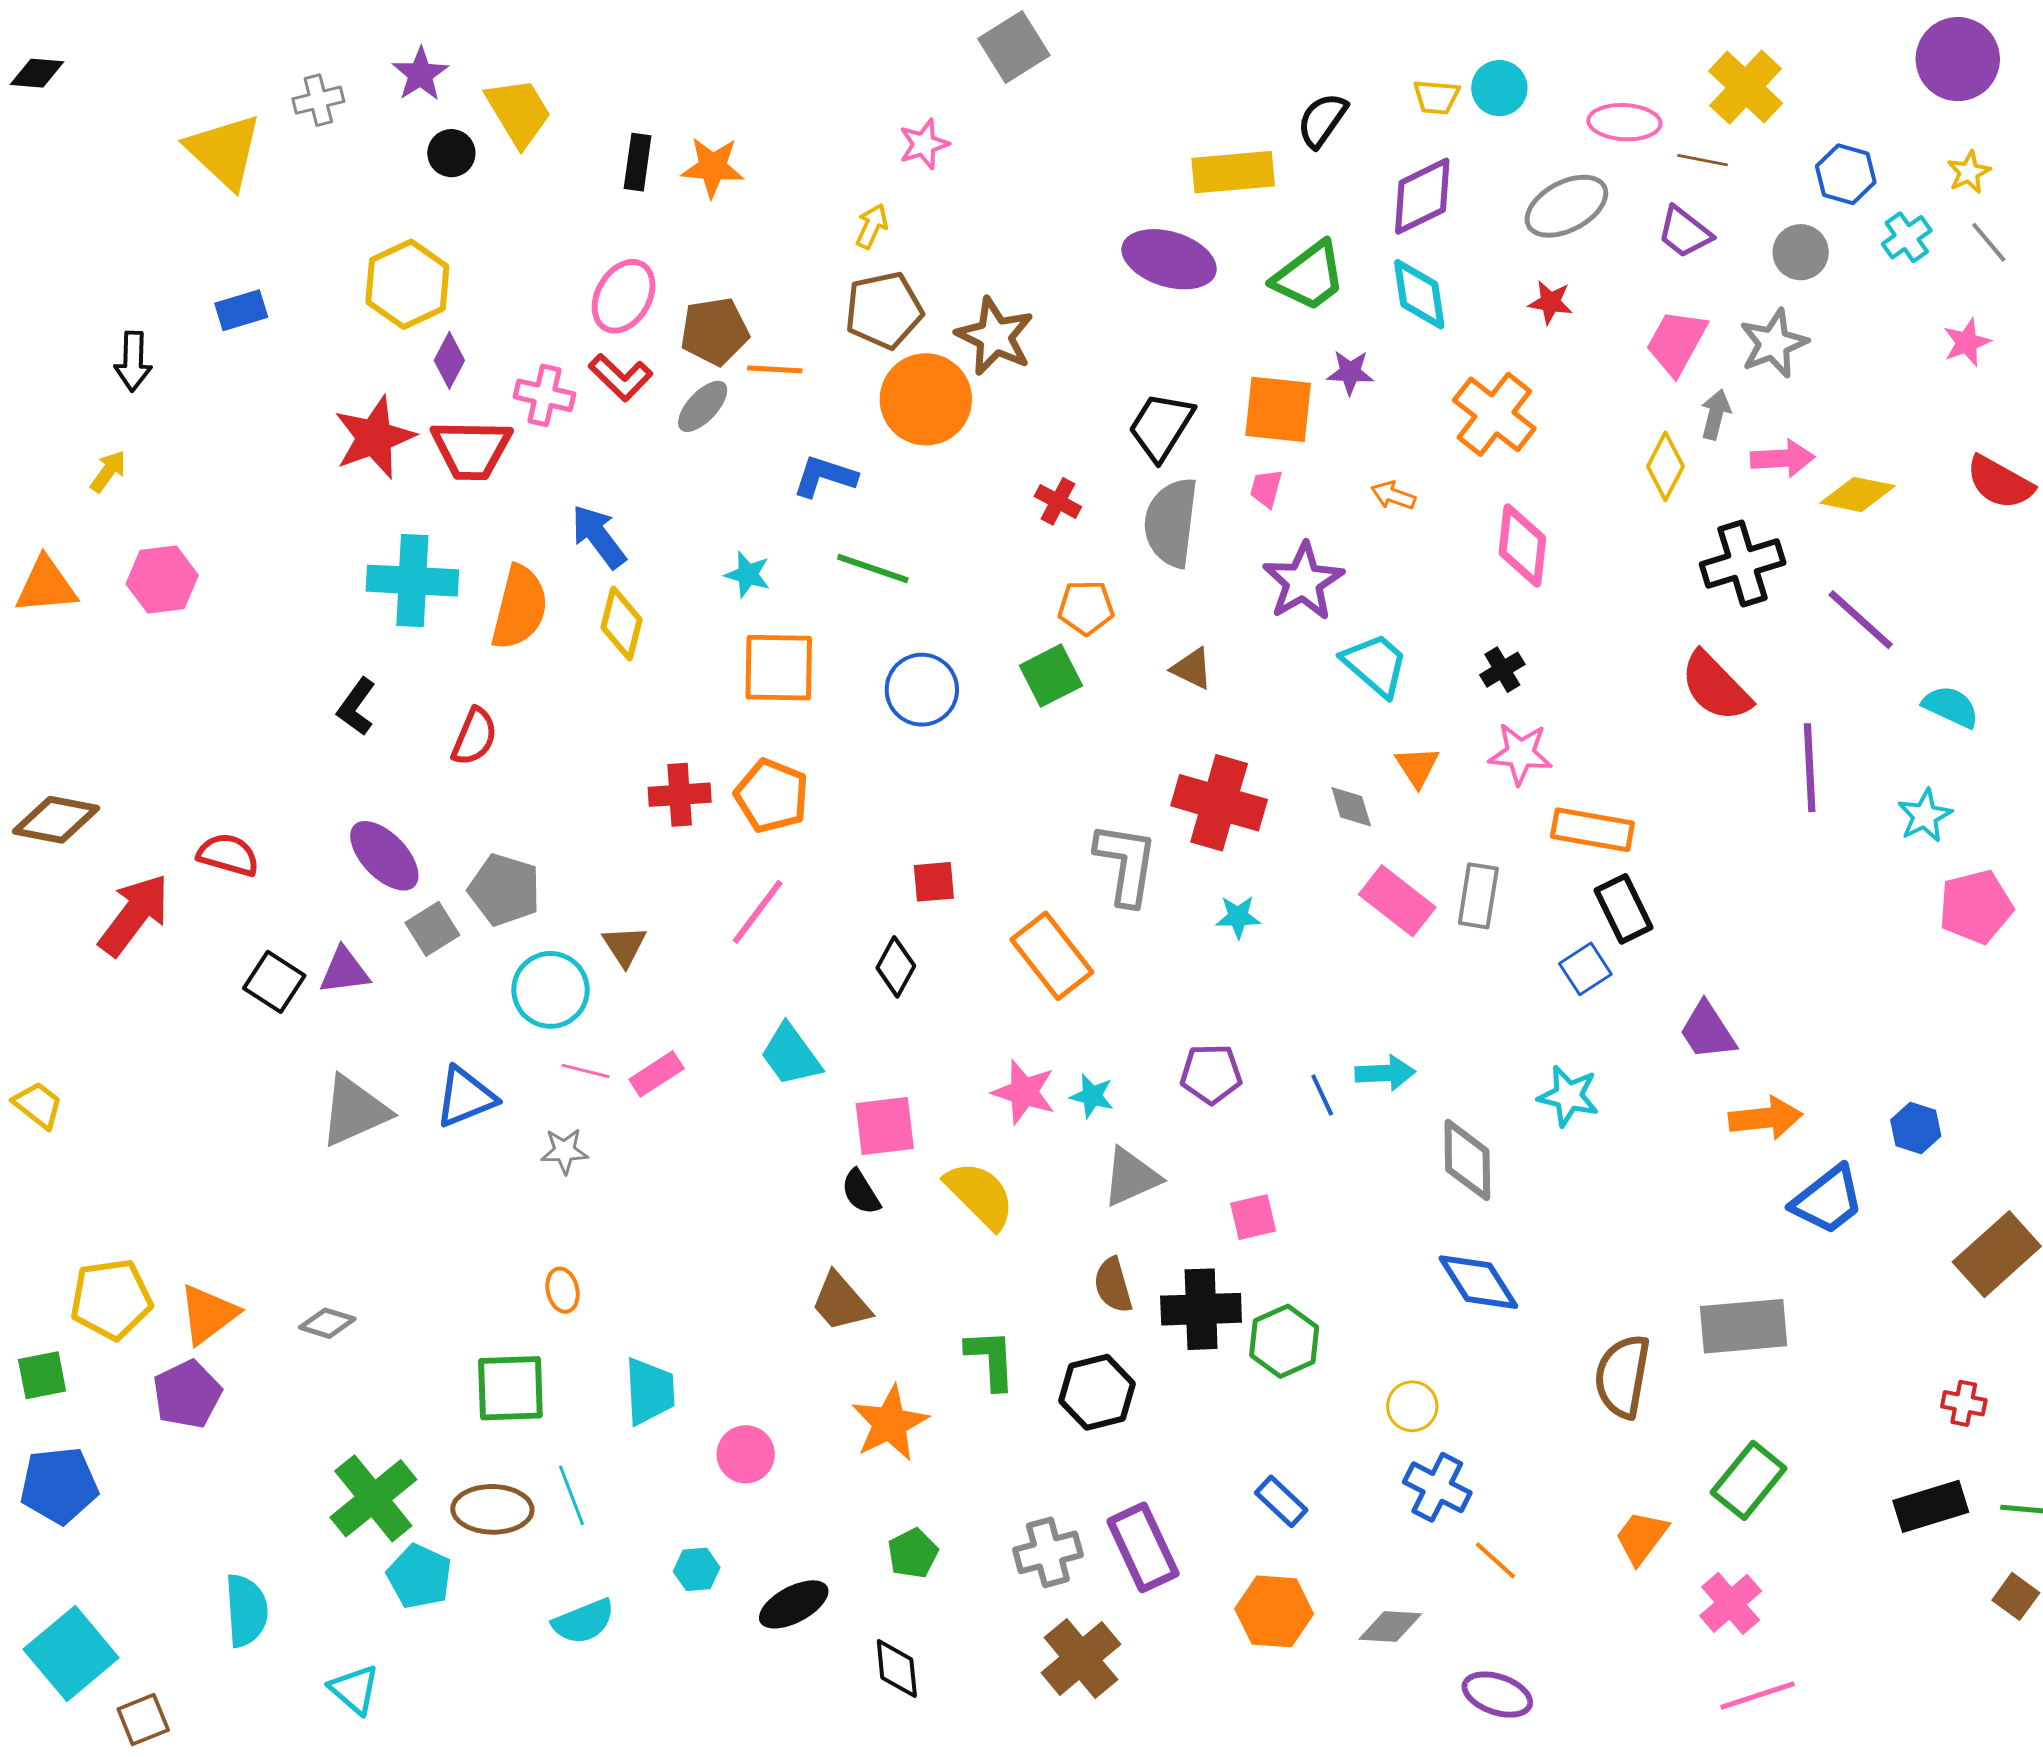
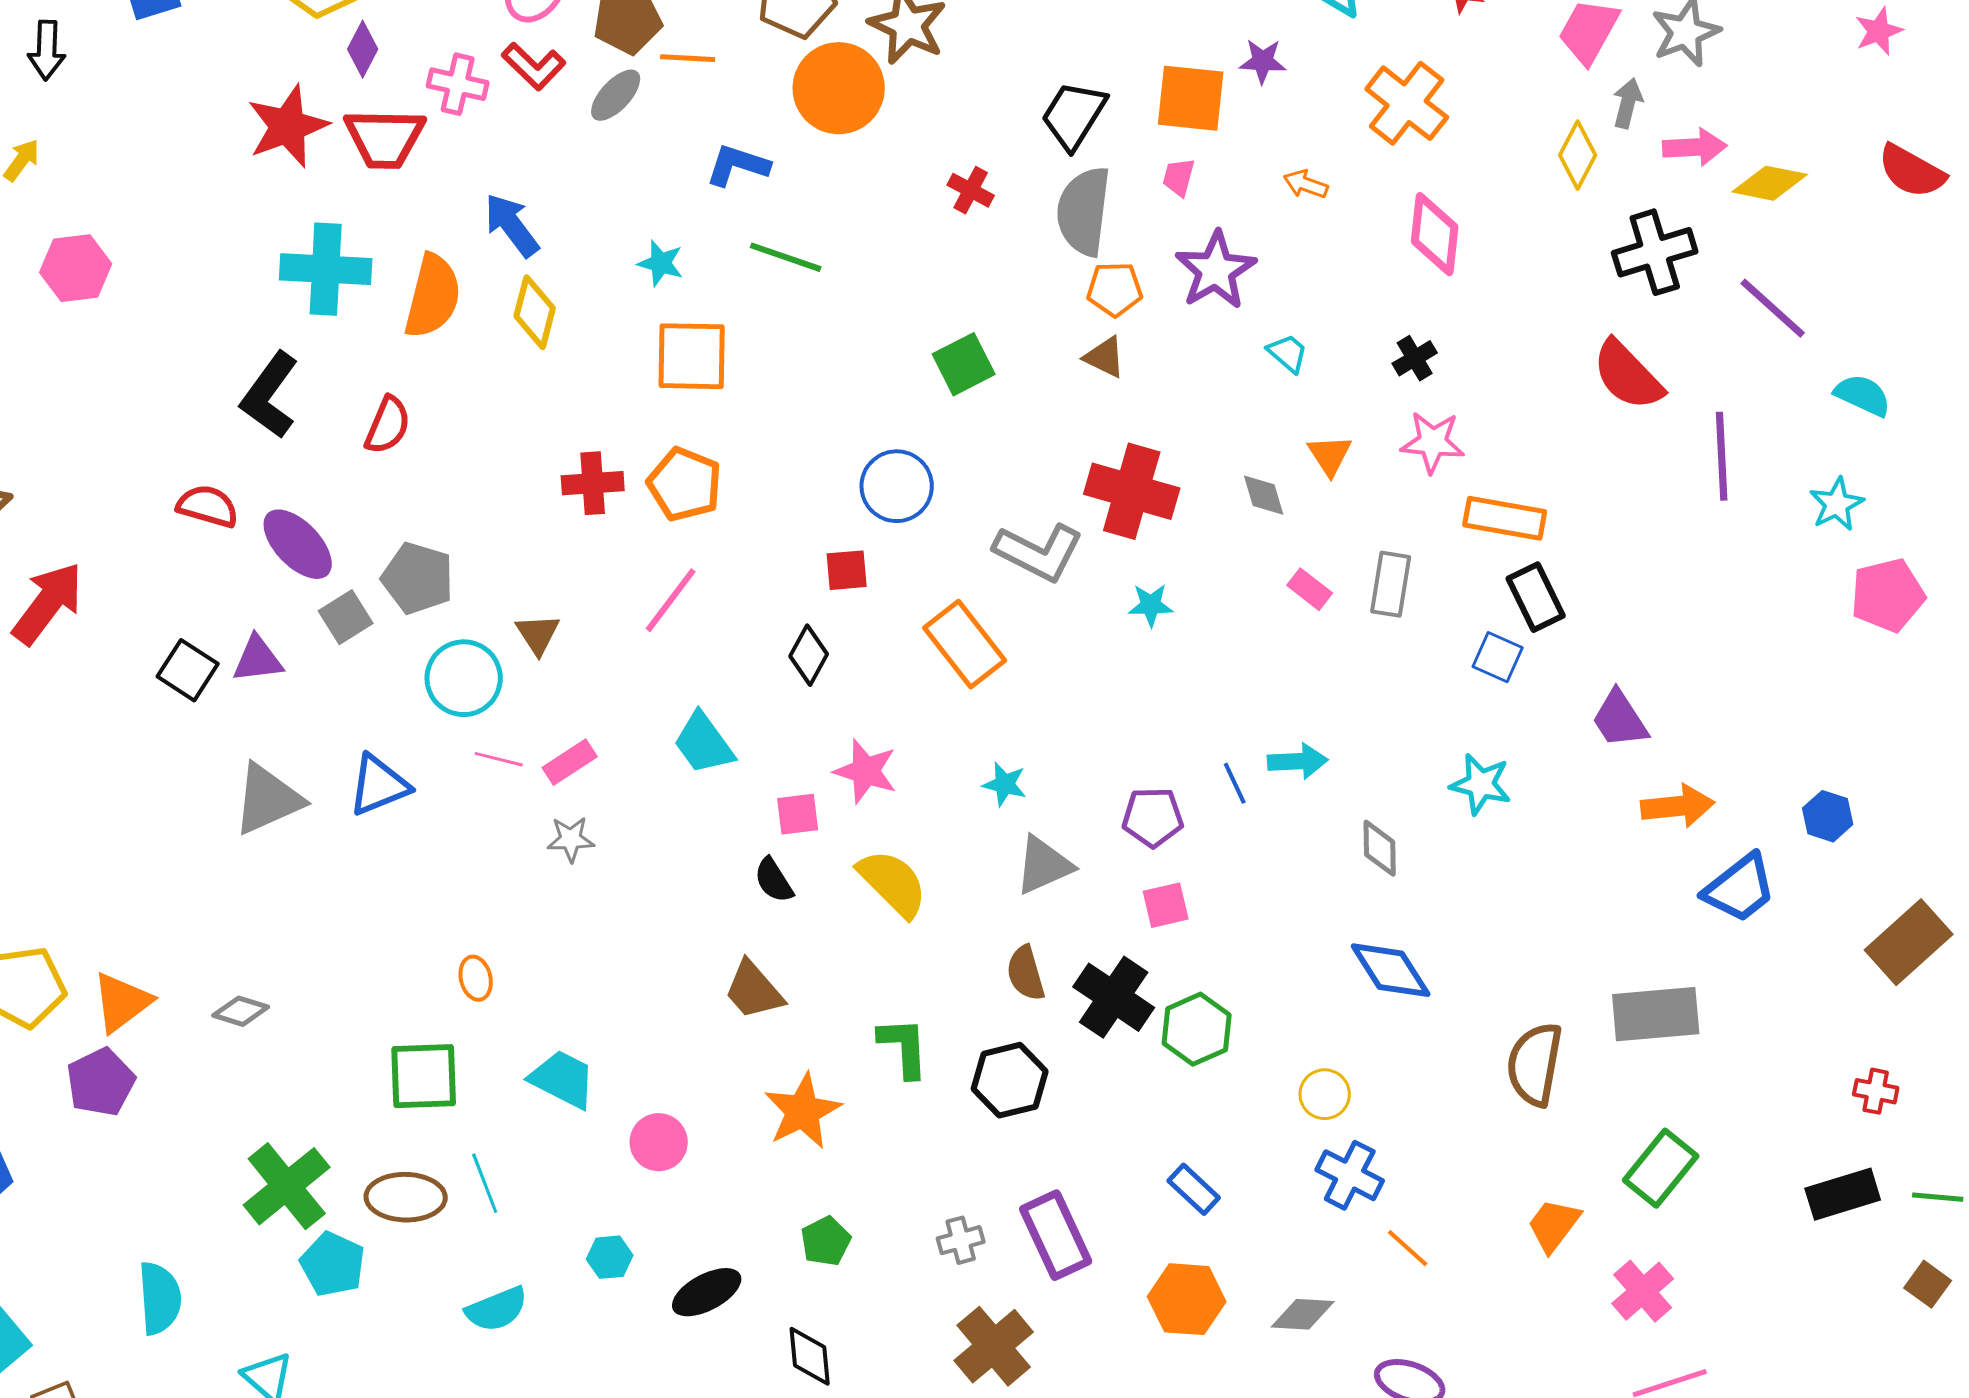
orange pentagon: (1086, 608) -> (1115, 289), moved
cyan trapezoid: (1375, 665) -> (1288, 353), size x0.6
blue circle: (922, 690) -> (897, 486), moved
black L-shape: (356, 707) -> (270, 395), size x1.5
red semicircle: (228, 855) -> (208, 506), moved
gray L-shape: (1126, 864) -> (1039, 552), turned 108
pink rectangle: (1397, 901) -> (1310, 589), size x0.6
blue square: (1585, 969) -> (1498, 657), turned -33
purple pentagon: (1211, 1074) -> (1153, 817), moved
pink star: (1024, 1092) -> (866, 771), moved
pink square: (885, 1126) -> (798, 814), size x0.7
gray star: (565, 1151) -> (571, 839), moved
gray diamond: (1467, 1160) -> (1380, 848), size x0.7
black cross: (1201, 1309) -> (1114, 997), turned 36
cyan trapezoid: (650, 1391) -> (563, 1079), turned -60
gray cross: (1048, 1552) -> (961, 1240), size x0.7

